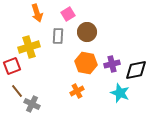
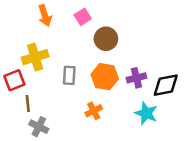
gray rectangle: (58, 36) -> (69, 75), moved
brown line: (17, 91) -> (28, 103), moved, turned 32

